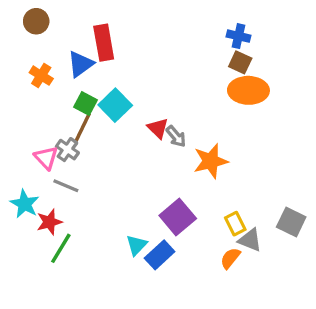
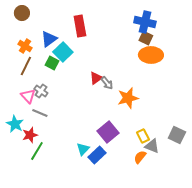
blue cross: (239, 36) -> (145, 22), size x1.5
red rectangle: (104, 43) -> (80, 26), moved
cyan square: (115, 105) -> (63, 52), moved
brown line: (82, 128) -> (26, 66), moved
red triangle: (158, 128) -> (96, 78), turned 40

